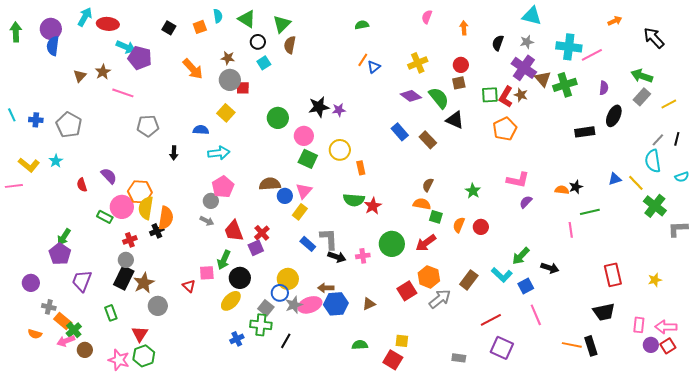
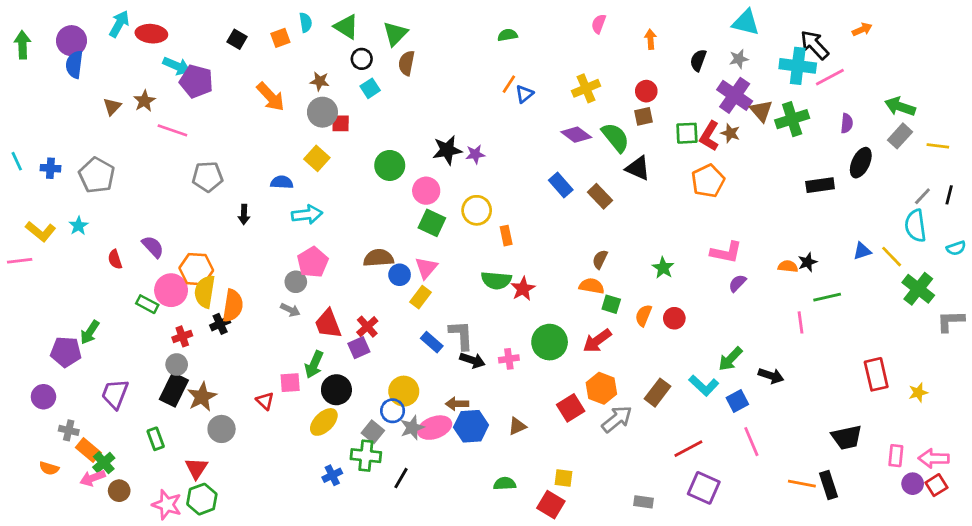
black arrow: (654, 38) -> (815, 45), moved
yellow line: (669, 104) -> (938, 146), turned 35
purple pentagon: (60, 254) -> (66, 352), moved, turned -30
red rectangle: (613, 275) -> (876, 374), moved

